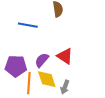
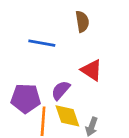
red triangle: (65, 56) -> (92, 70), moved

